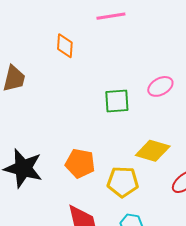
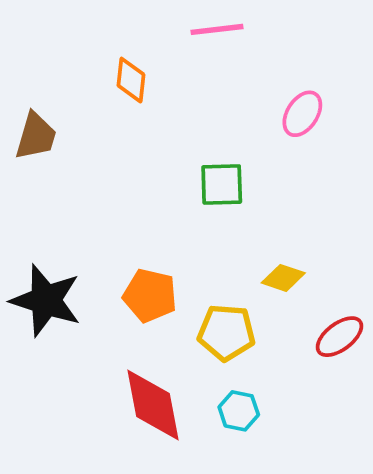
pink ellipse: (160, 86) -> (302, 114), moved, turned -30
yellow diamond: (153, 151) -> (283, 278), size x0.7

